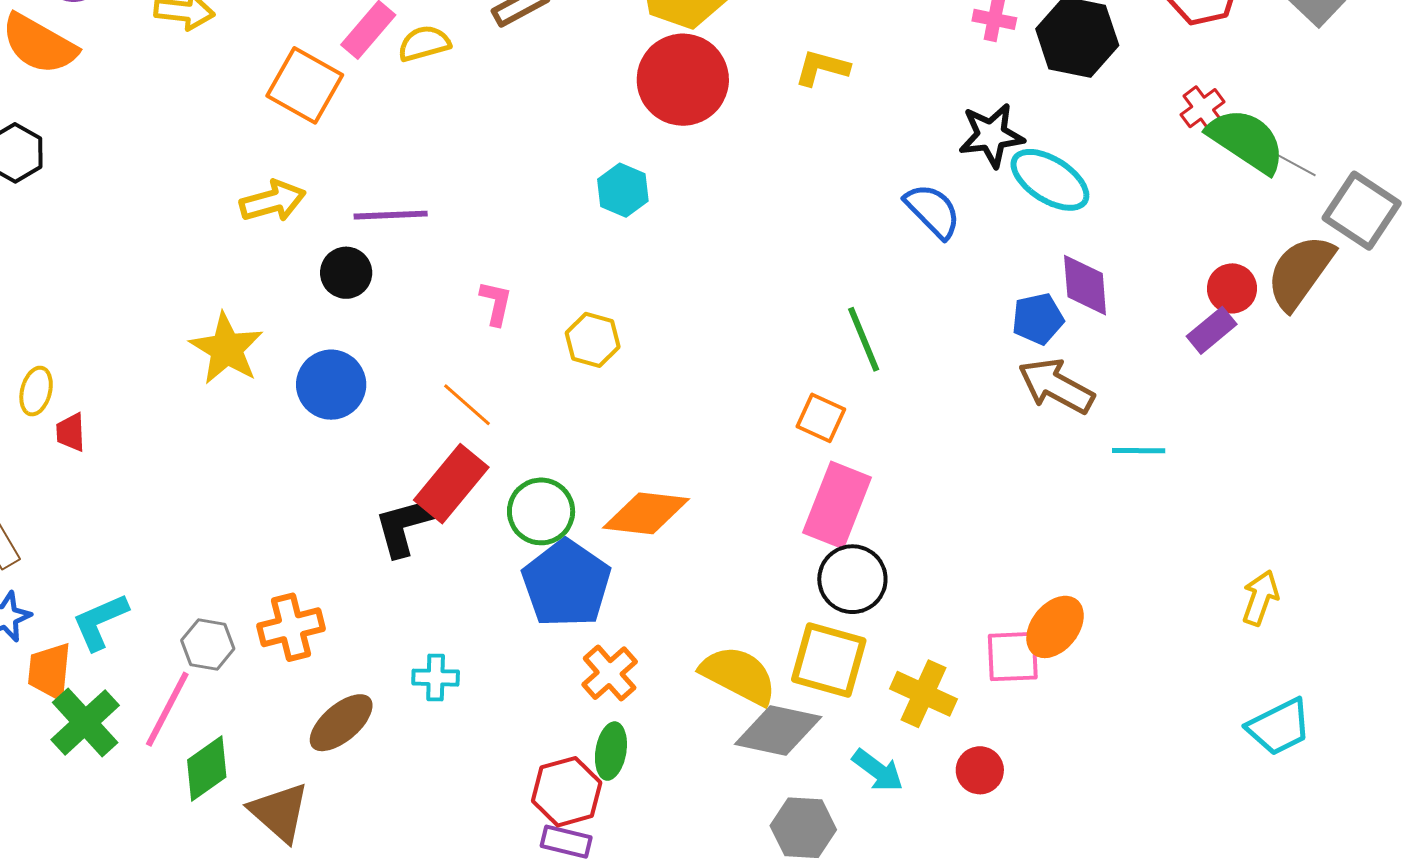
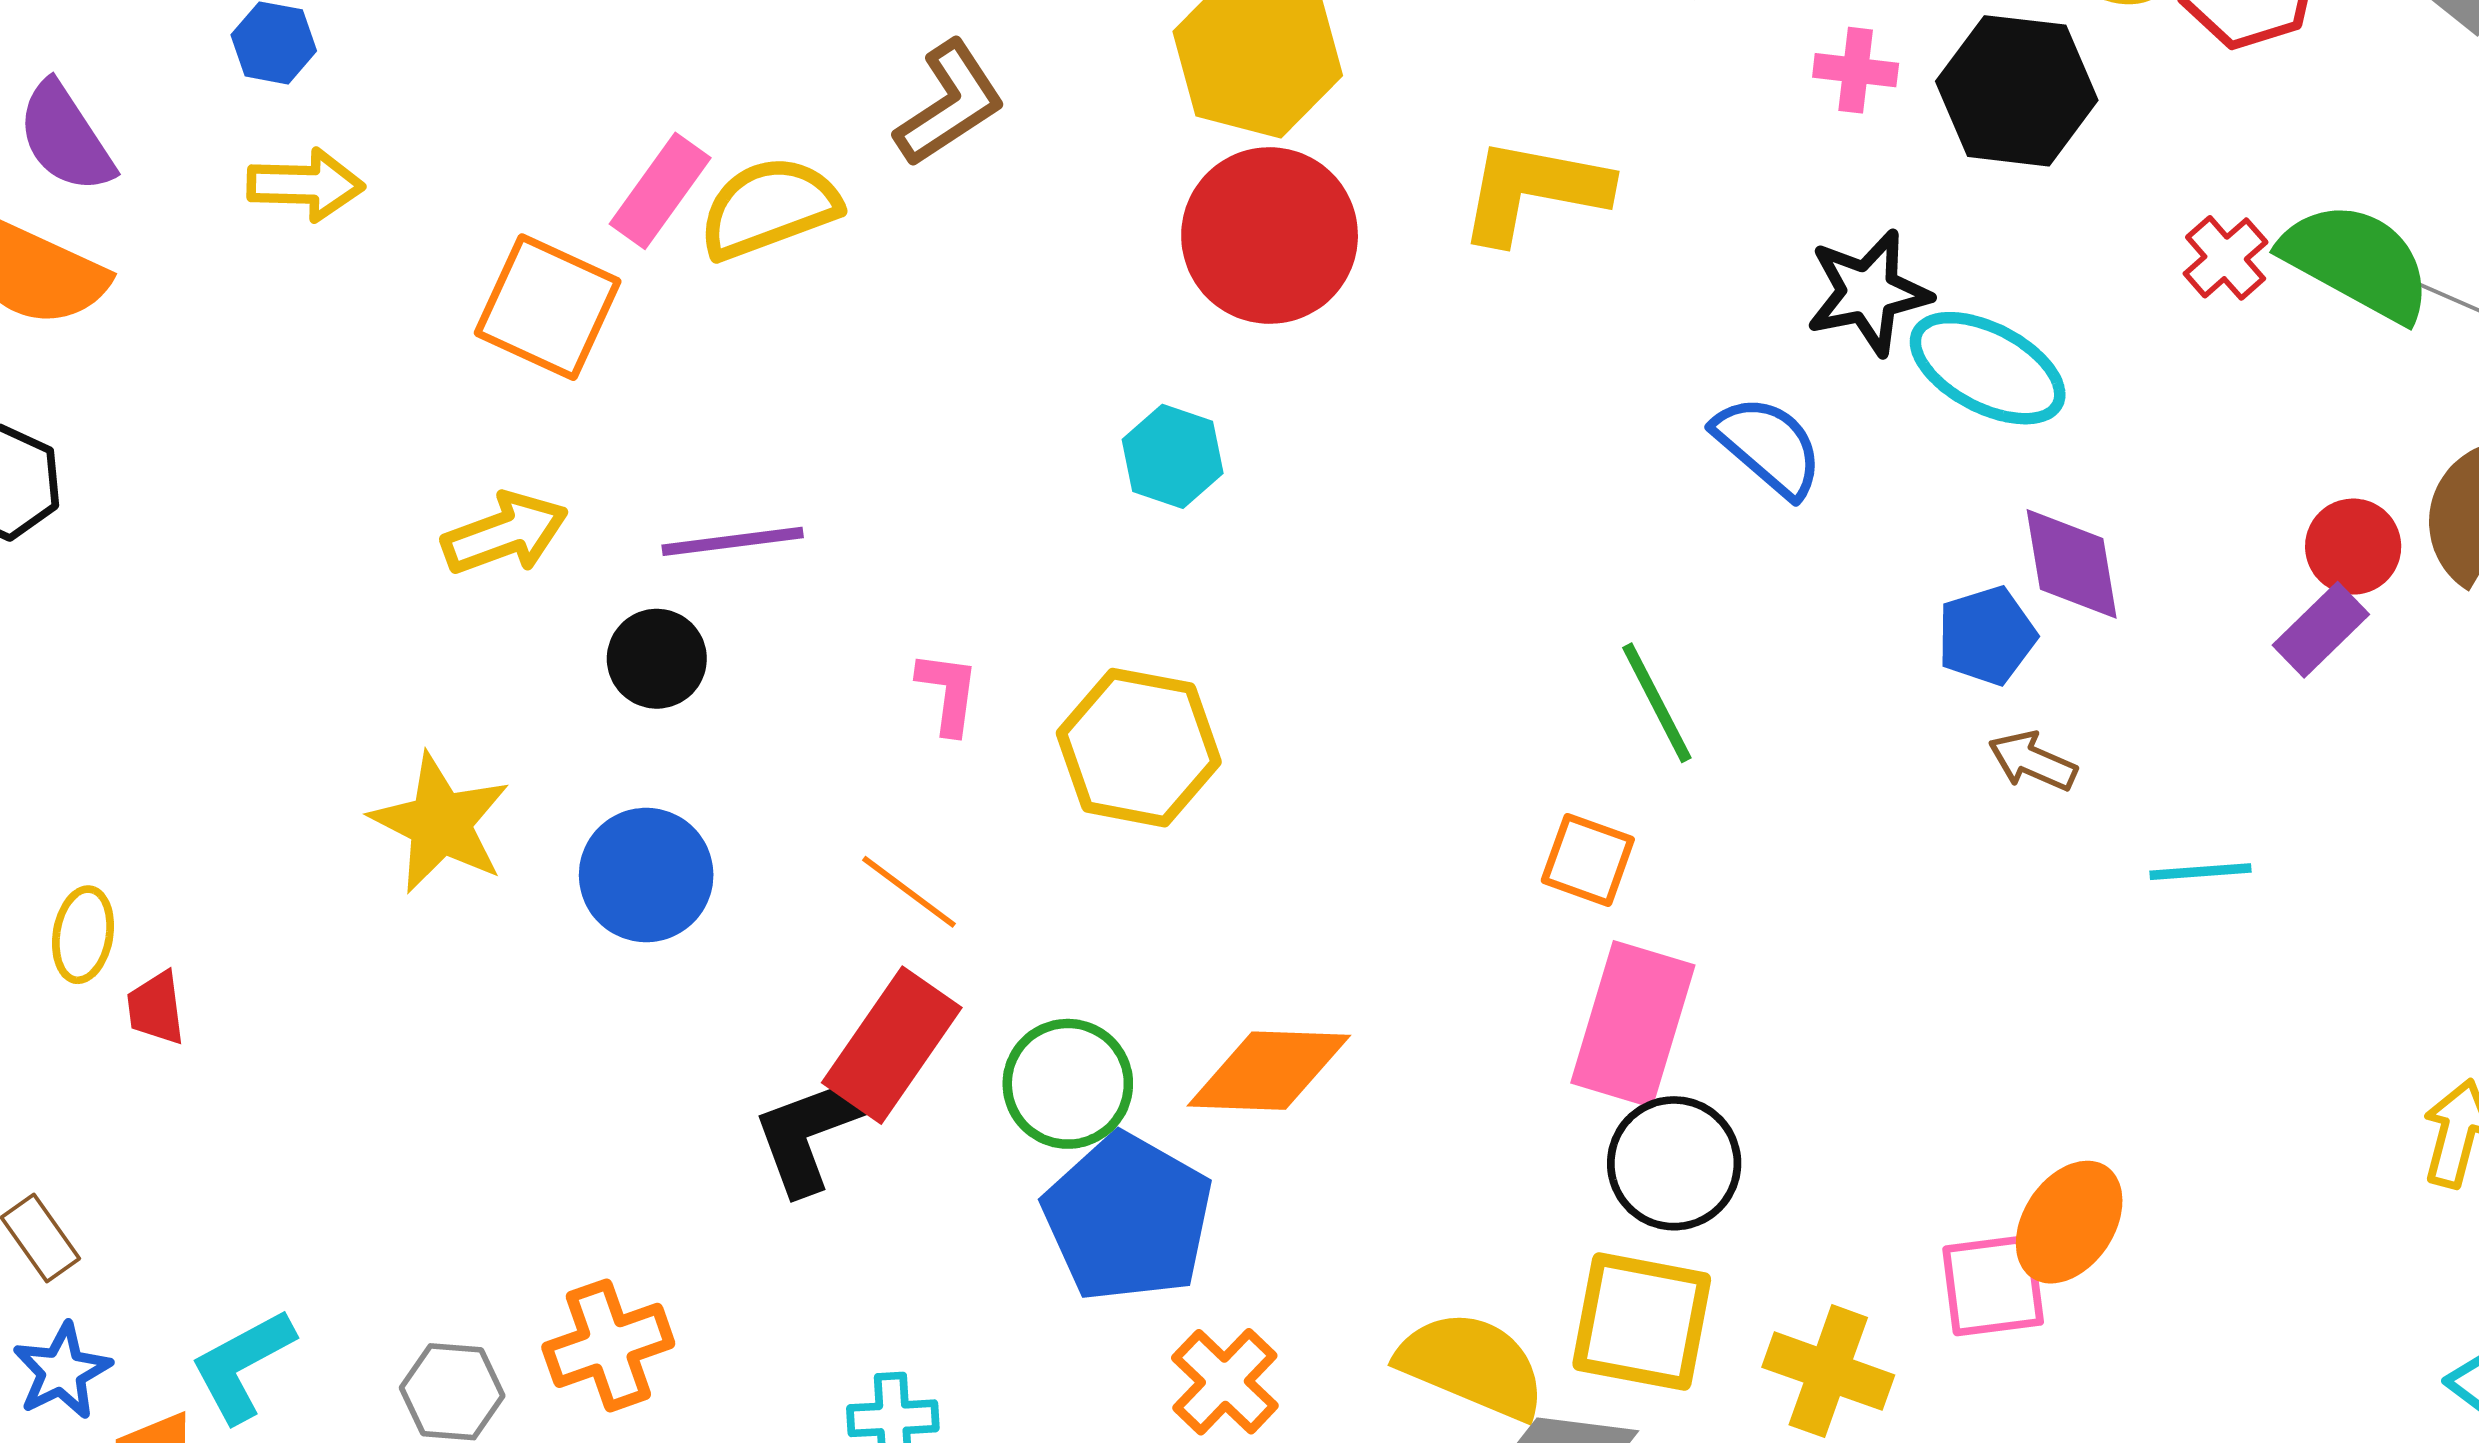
yellow semicircle: (424, 43) -> (769, 208), size x1.4
yellow L-shape: (822, 68) -> (1534, 191), size x1.5
red cross: (1203, 108) -> (2226, 258), moved
yellow hexagon: (593, 340) -> (1139, 748), size x1.5
brown arrow: (1056, 386) -> (2033, 761), size x0.6

